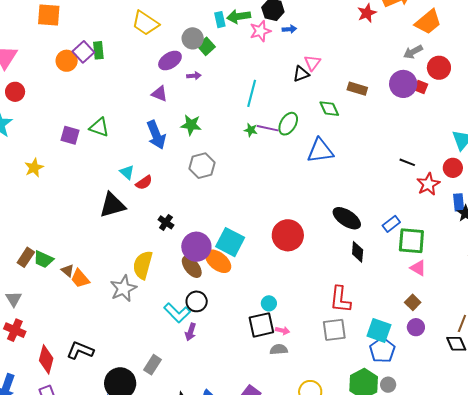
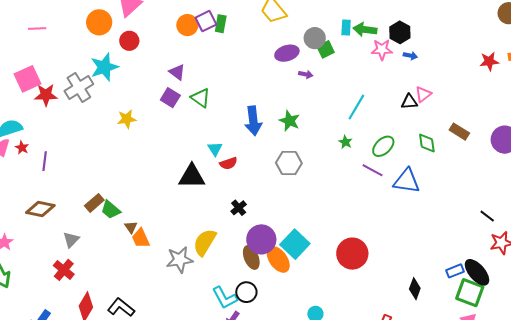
purple triangle: (159, 94) -> (177, 72), moved
purple line: (268, 128) -> (373, 170), moved
black ellipse: (347, 218) -> (477, 272), moved

